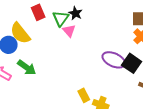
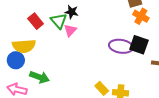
pink triangle: (69, 31) -> (70, 30), turned 40
yellow semicircle: (20, 33) -> (24, 46), turned -40

